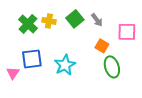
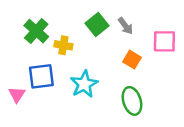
yellow cross: (49, 21) -> (63, 45), moved
green ellipse: (112, 67) -> (132, 101), moved

